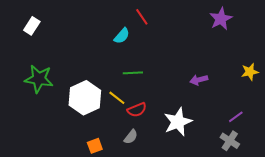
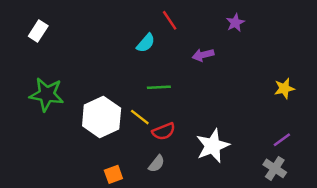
purple star: (221, 19) -> (235, 23), moved, size x0.7
yellow star: (250, 72) -> (284, 88), moved
purple arrow: (199, 80) -> (203, 55), moved

